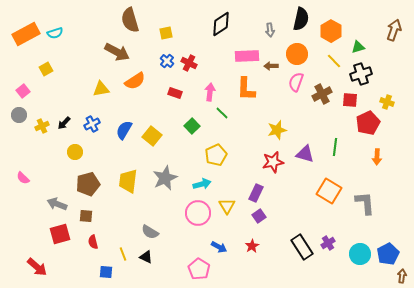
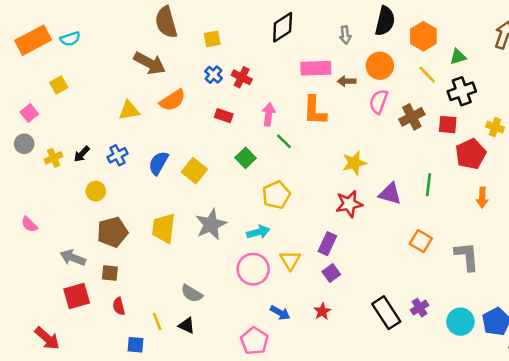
orange square: (329, 191) -> (421, 241), size x0.7

